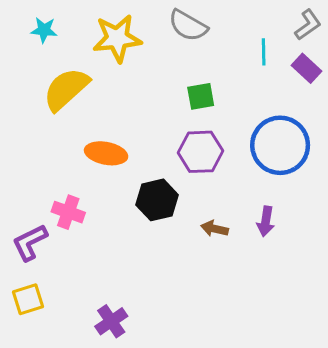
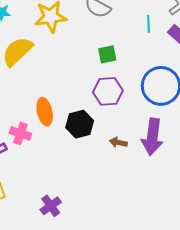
orange ellipse: (106, 153) -> (45, 112), moved, turned 68
purple arrow: (266, 221) -> (152, 137), size x1.8

